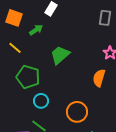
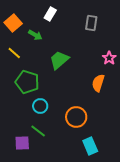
orange square: (14, 18) -> (13, 23), turned 30
gray rectangle: (105, 18) -> (91, 23), moved
green arrow: (36, 30) -> (35, 35), turned 64

